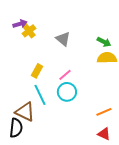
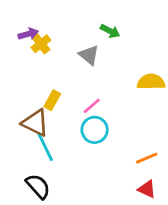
green arrow: (104, 42) -> (110, 31), moved
cyan line: (40, 95) -> (45, 147), moved
brown triangle: (25, 112) -> (35, 123), moved
black semicircle: (16, 128) -> (38, 186), moved, turned -48

